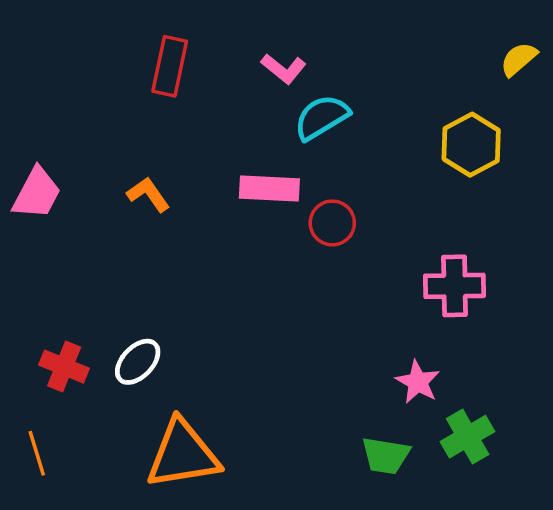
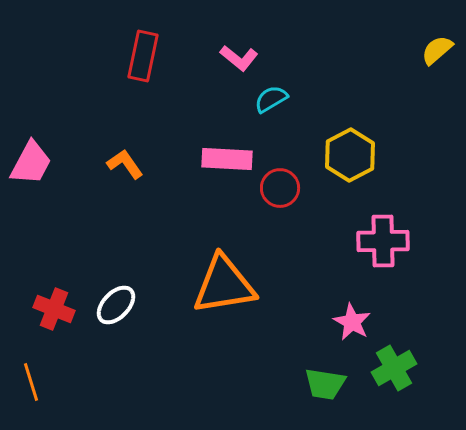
cyan semicircle: (322, 117) -> (271, 99), size x0.7
yellow hexagon: (471, 145) -> (350, 155), moved
orange triangle: (183, 454) -> (224, 285), moved

